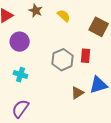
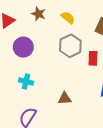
gray hexagon: (63, 60) -> (70, 46), moved
brown triangle: (77, 93) -> (65, 98), moved, turned 32

